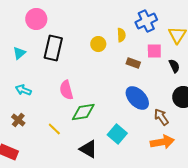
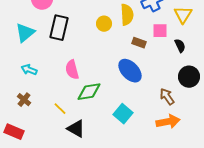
yellow semicircle: (121, 35) -> (127, 15), size x1.5
cyan triangle: (19, 53) -> (25, 33), size x1.5
blue ellipse: (137, 98) -> (130, 71), moved
black triangle: (88, 149) -> (76, 129), moved

